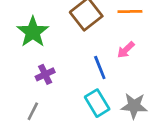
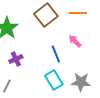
pink arrow: (126, 50) -> (75, 41), turned 88

